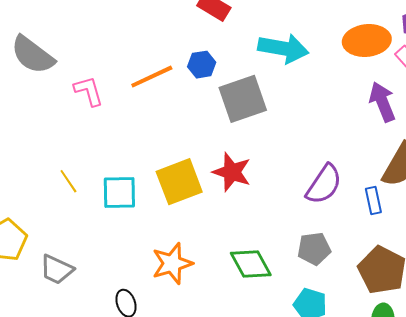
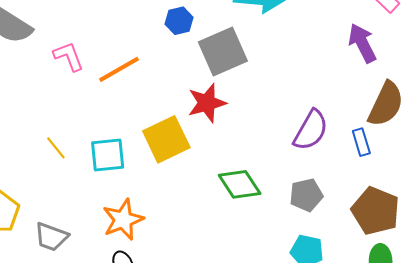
orange line: (152, 77) -> (119, 69), moved
red star: (232, 172) -> (207, 103), moved, turned -30
orange star: (172, 263) -> (123, 220), moved
green diamond: (251, 264) -> (240, 184), moved

